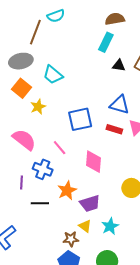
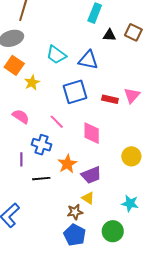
cyan trapezoid: (53, 75) -> (56, 55), moved
blue triangle: (120, 105) -> (88, 60), moved
pink semicircle: (24, 140) -> (21, 116), size x0.7
cyan star: (110, 226) -> (130, 203), moved, turned -30

